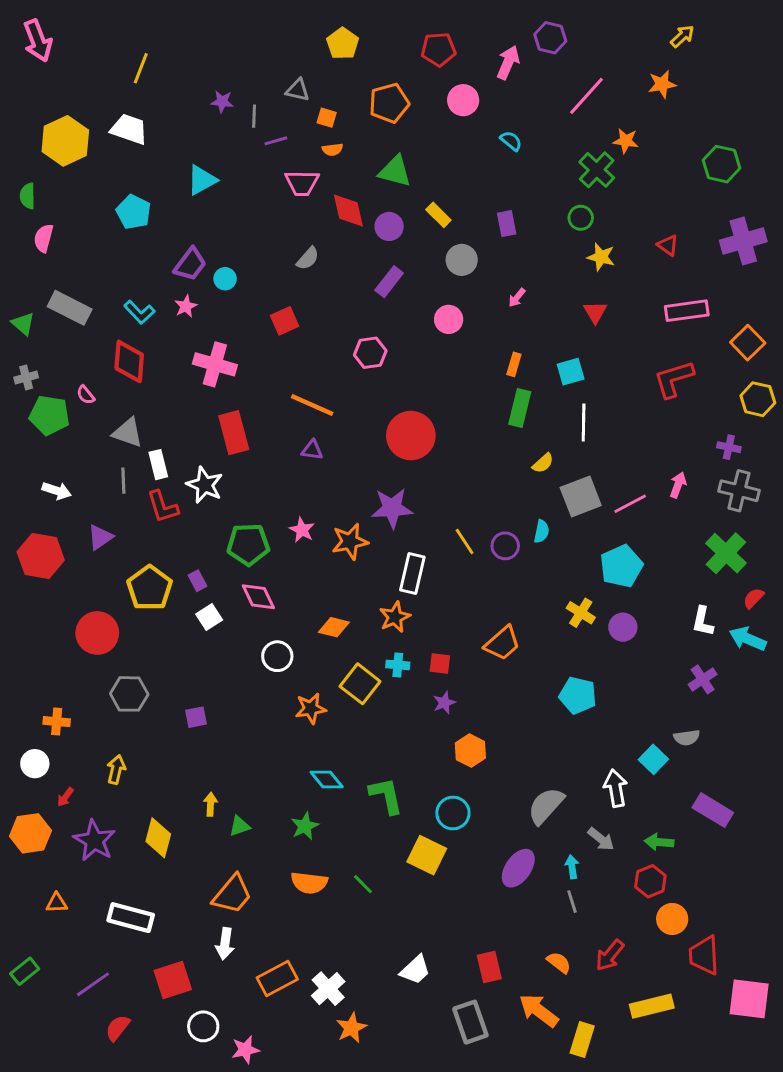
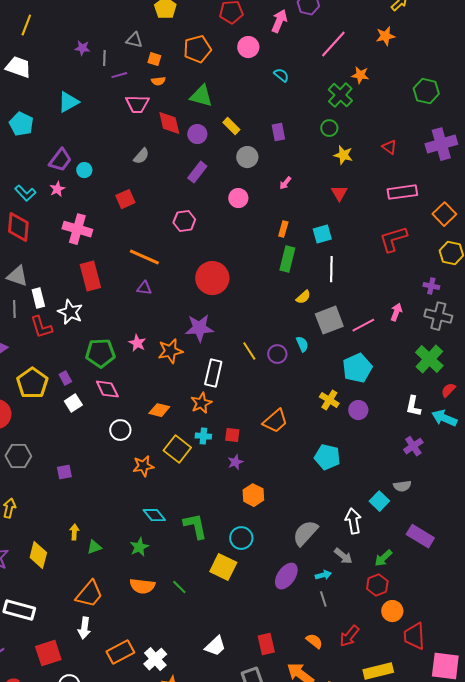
cyan semicircle: (542, 531) -> (302, 344), turned -35
green arrow: (659, 842) -> (383, 558), turned -48
cyan arrow: (572, 867) -> (323, 575), turned 84

